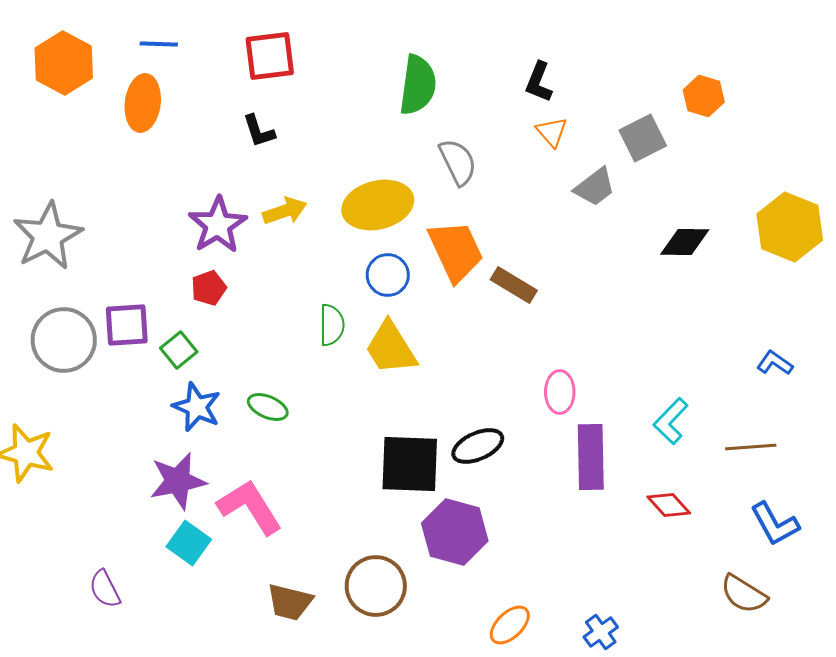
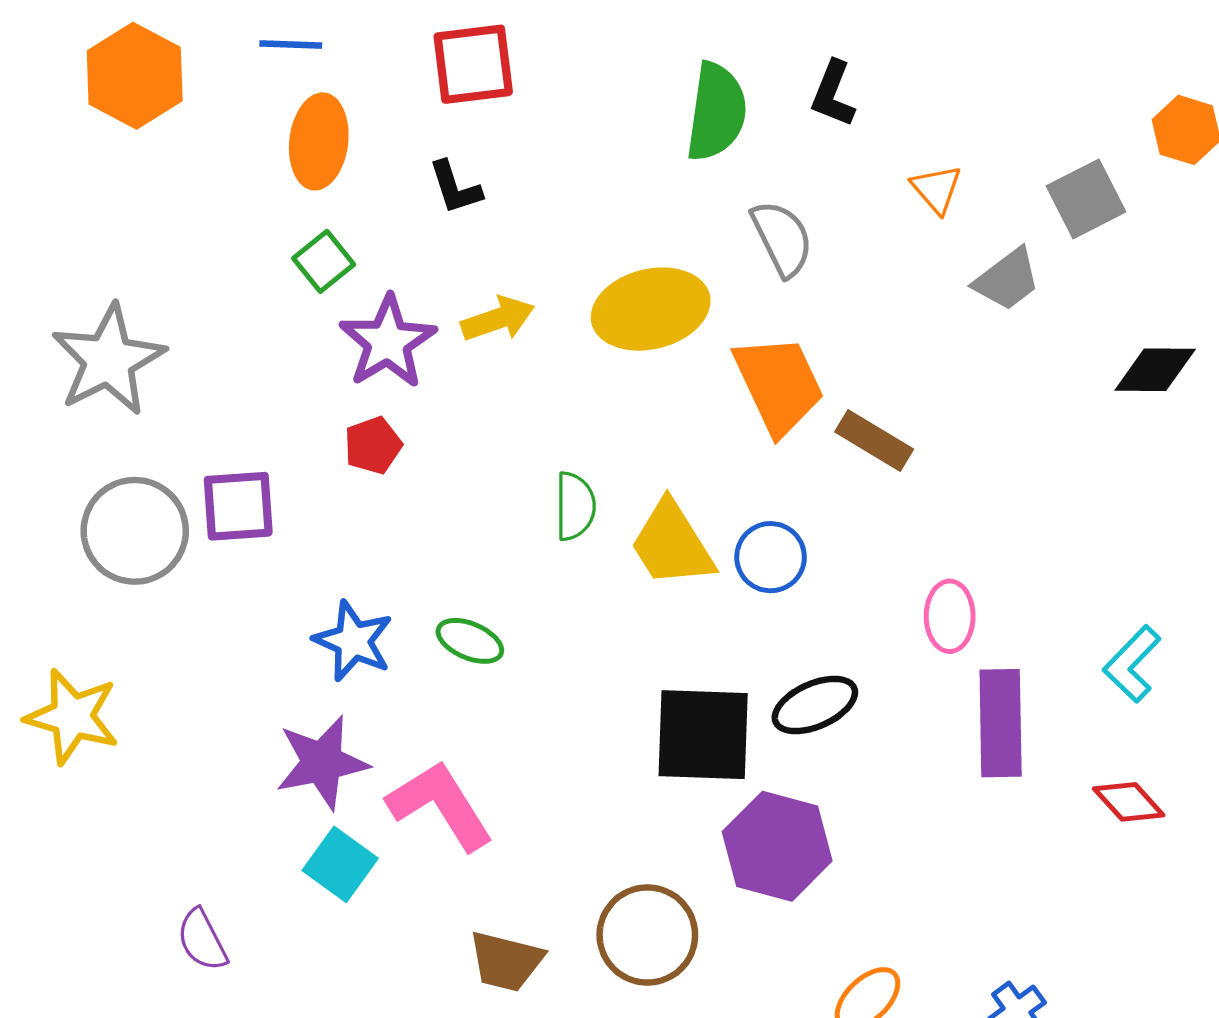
black L-shape: (539, 82) -> (833, 94), moved
orange ellipse: (143, 103) -> (319, 141), moved
blue circle: (388, 275) -> (771, 557), moved
green square: (179, 350) -> (324, 261), moved

